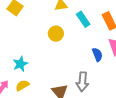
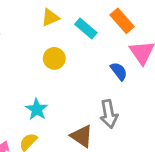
cyan star: (20, 64) -> (37, 109), moved

